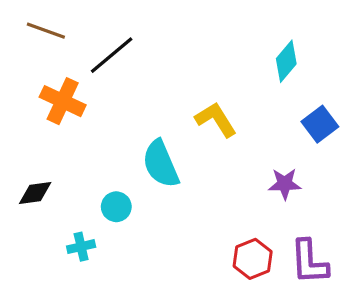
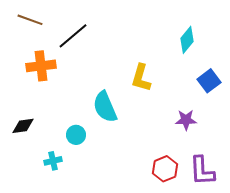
orange cross: (63, 101) -> (41, 66), turned -32
yellow L-shape: (216, 119) -> (141, 78), turned -132

